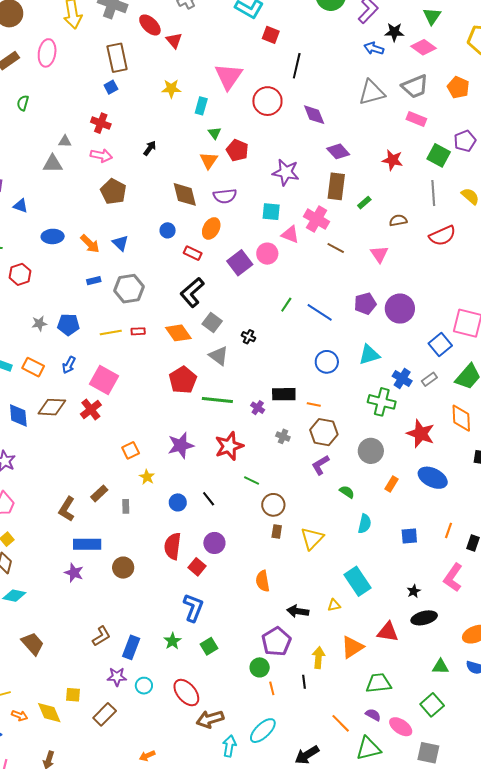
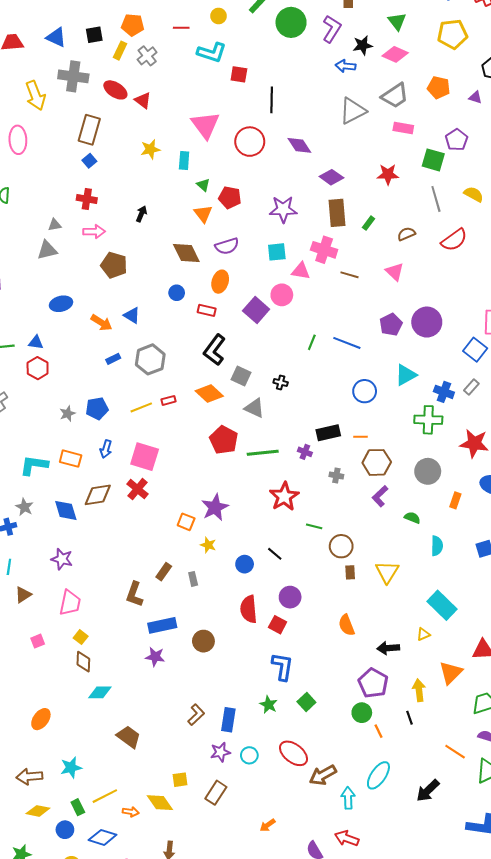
brown rectangle: (117, 58) -> (89, 130), turned 40
blue triangle: (21, 206) -> (36, 343), moved
blue ellipse: (53, 236) -> (61, 304), moved
purple star: (181, 445) -> (215, 507), moved
orange square: (131, 450) -> (186, 522), turned -30

